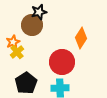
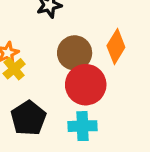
brown circle: (32, 25) -> (75, 53), moved

